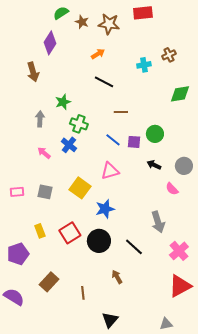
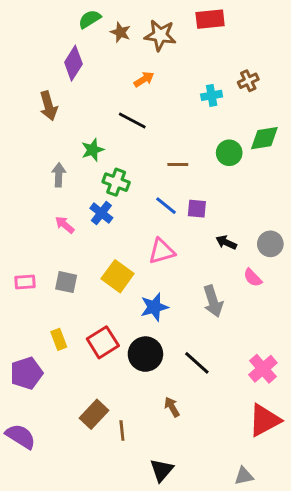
black line: (104, 82) -> (132, 120), moved
green circle: (155, 134) -> (229, 153), moved
gray arrow: (158, 222) -> (213, 301), moved
brown rectangle: (49, 282) -> (94, 414), moved

